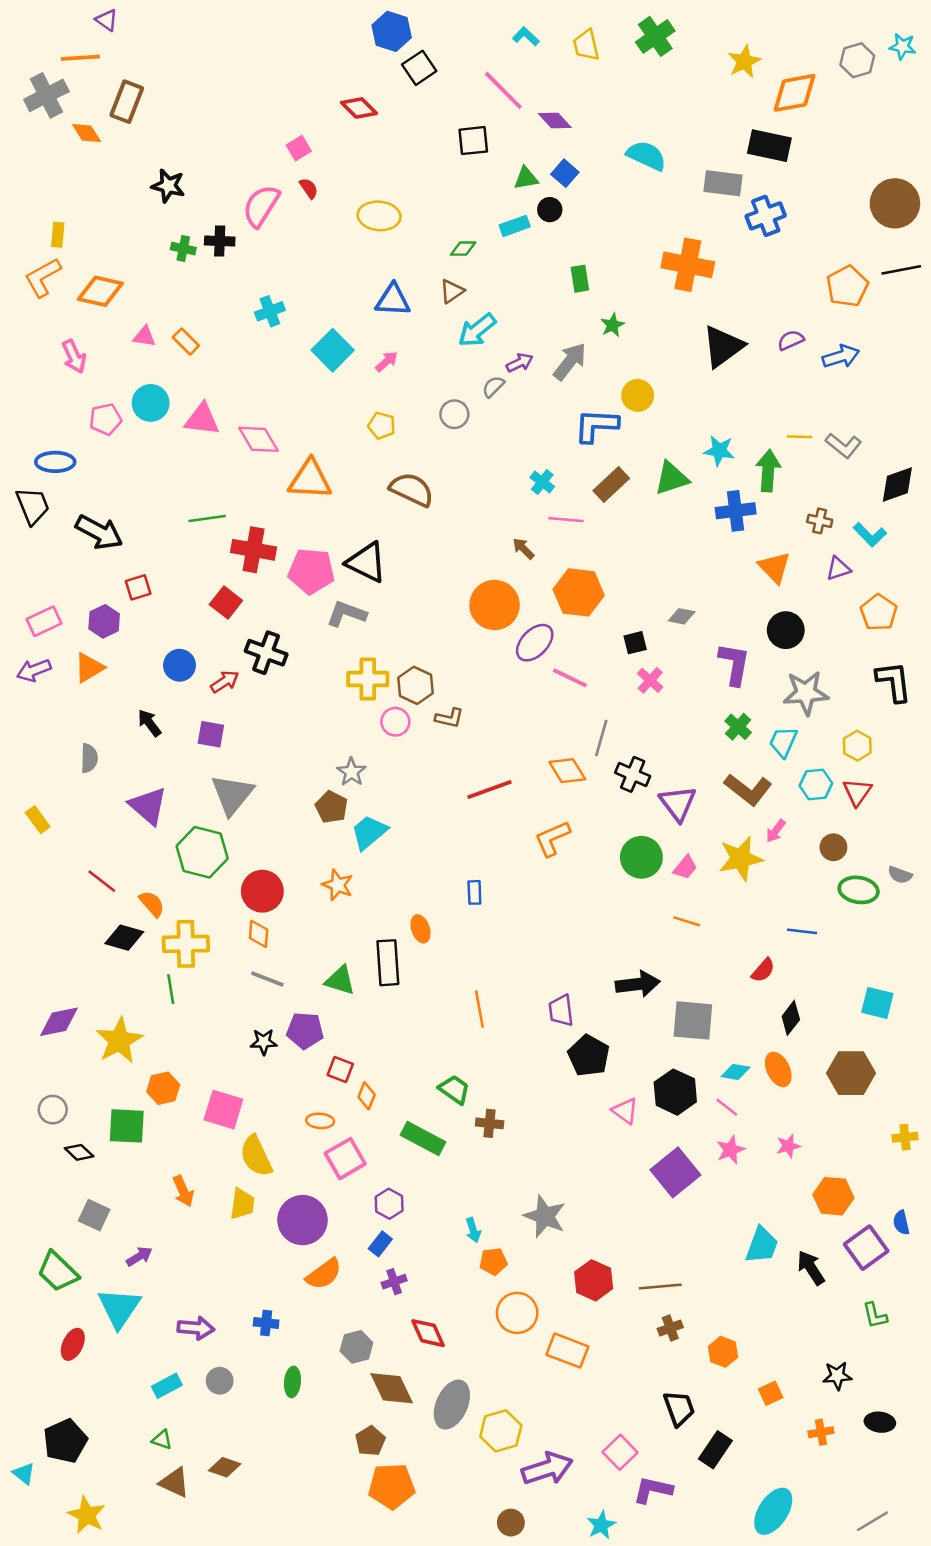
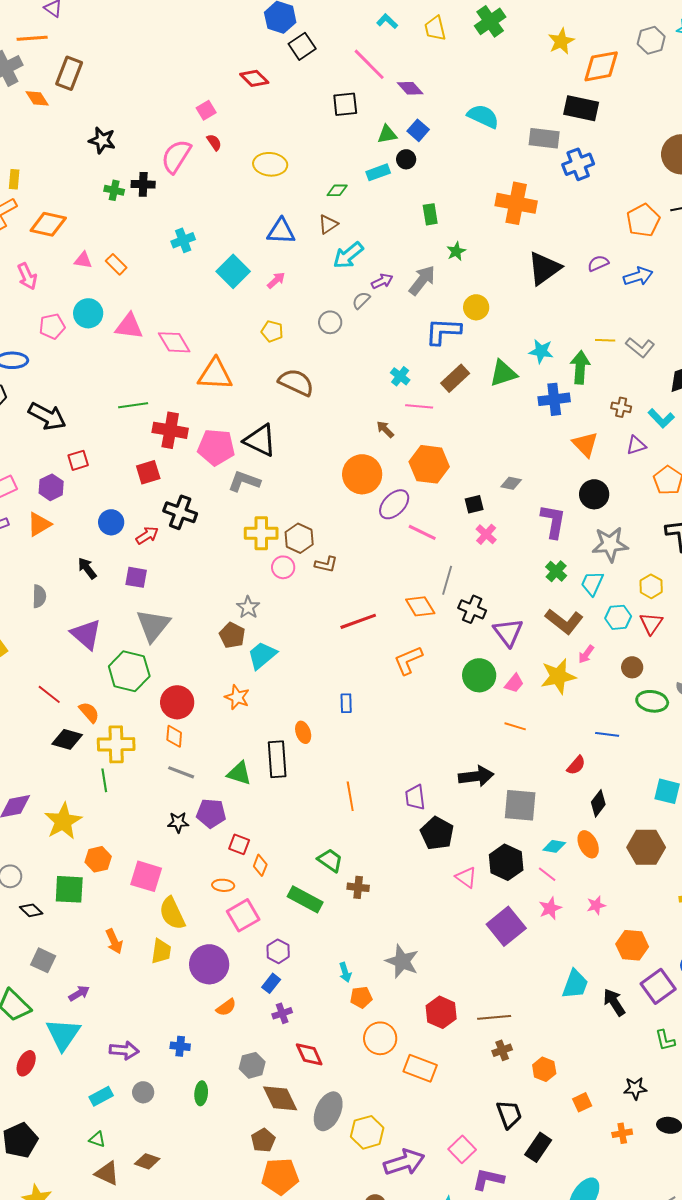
red square: (226, 602) -> (148, 472), turned 35
orange semicircle: (324, 1274) -> (226, 1007), size x0.7

